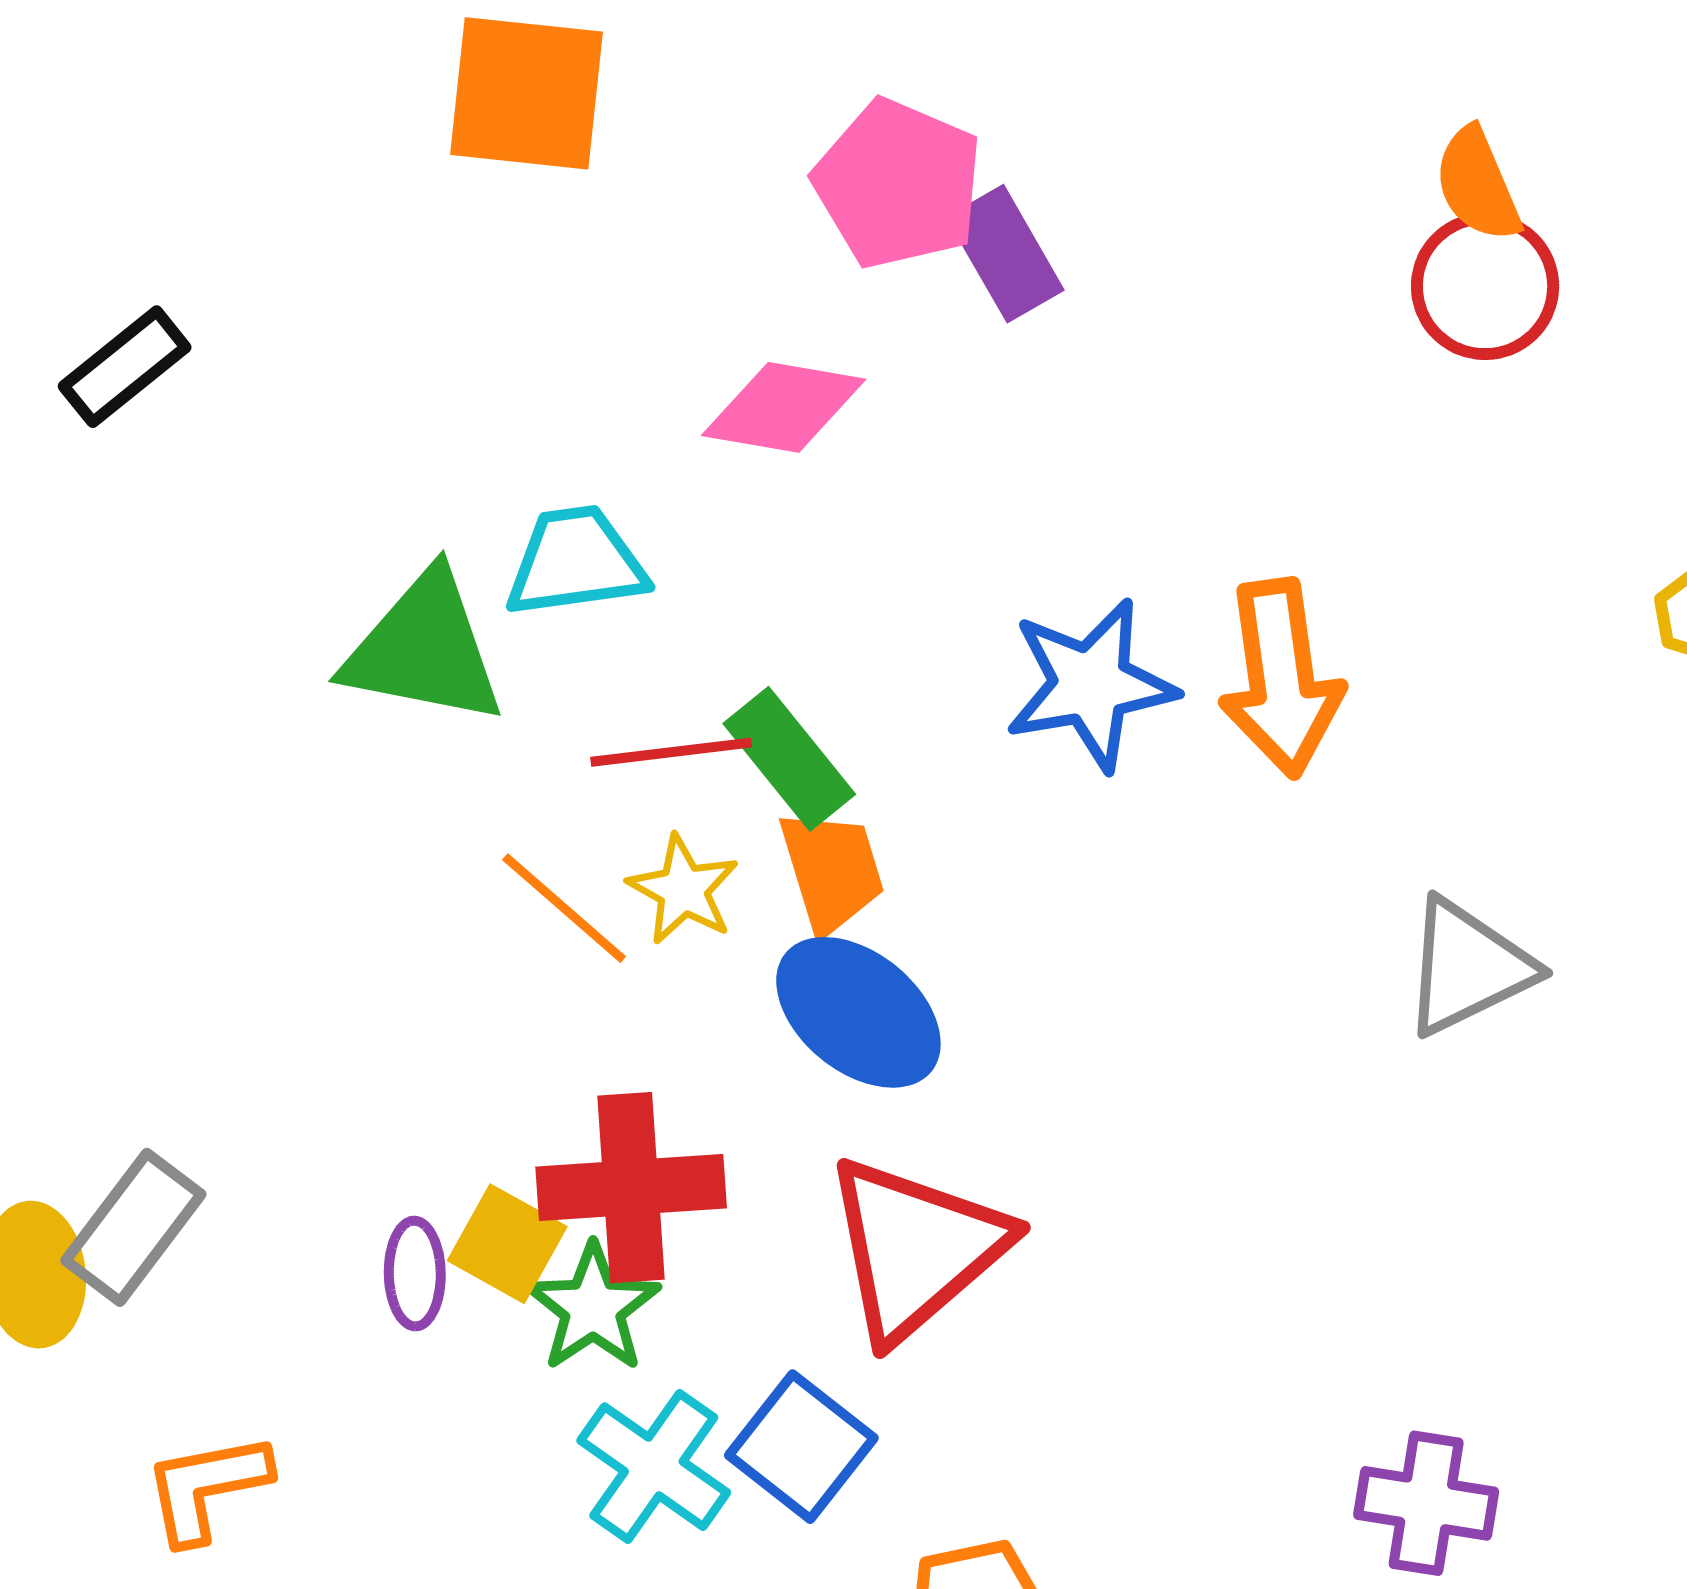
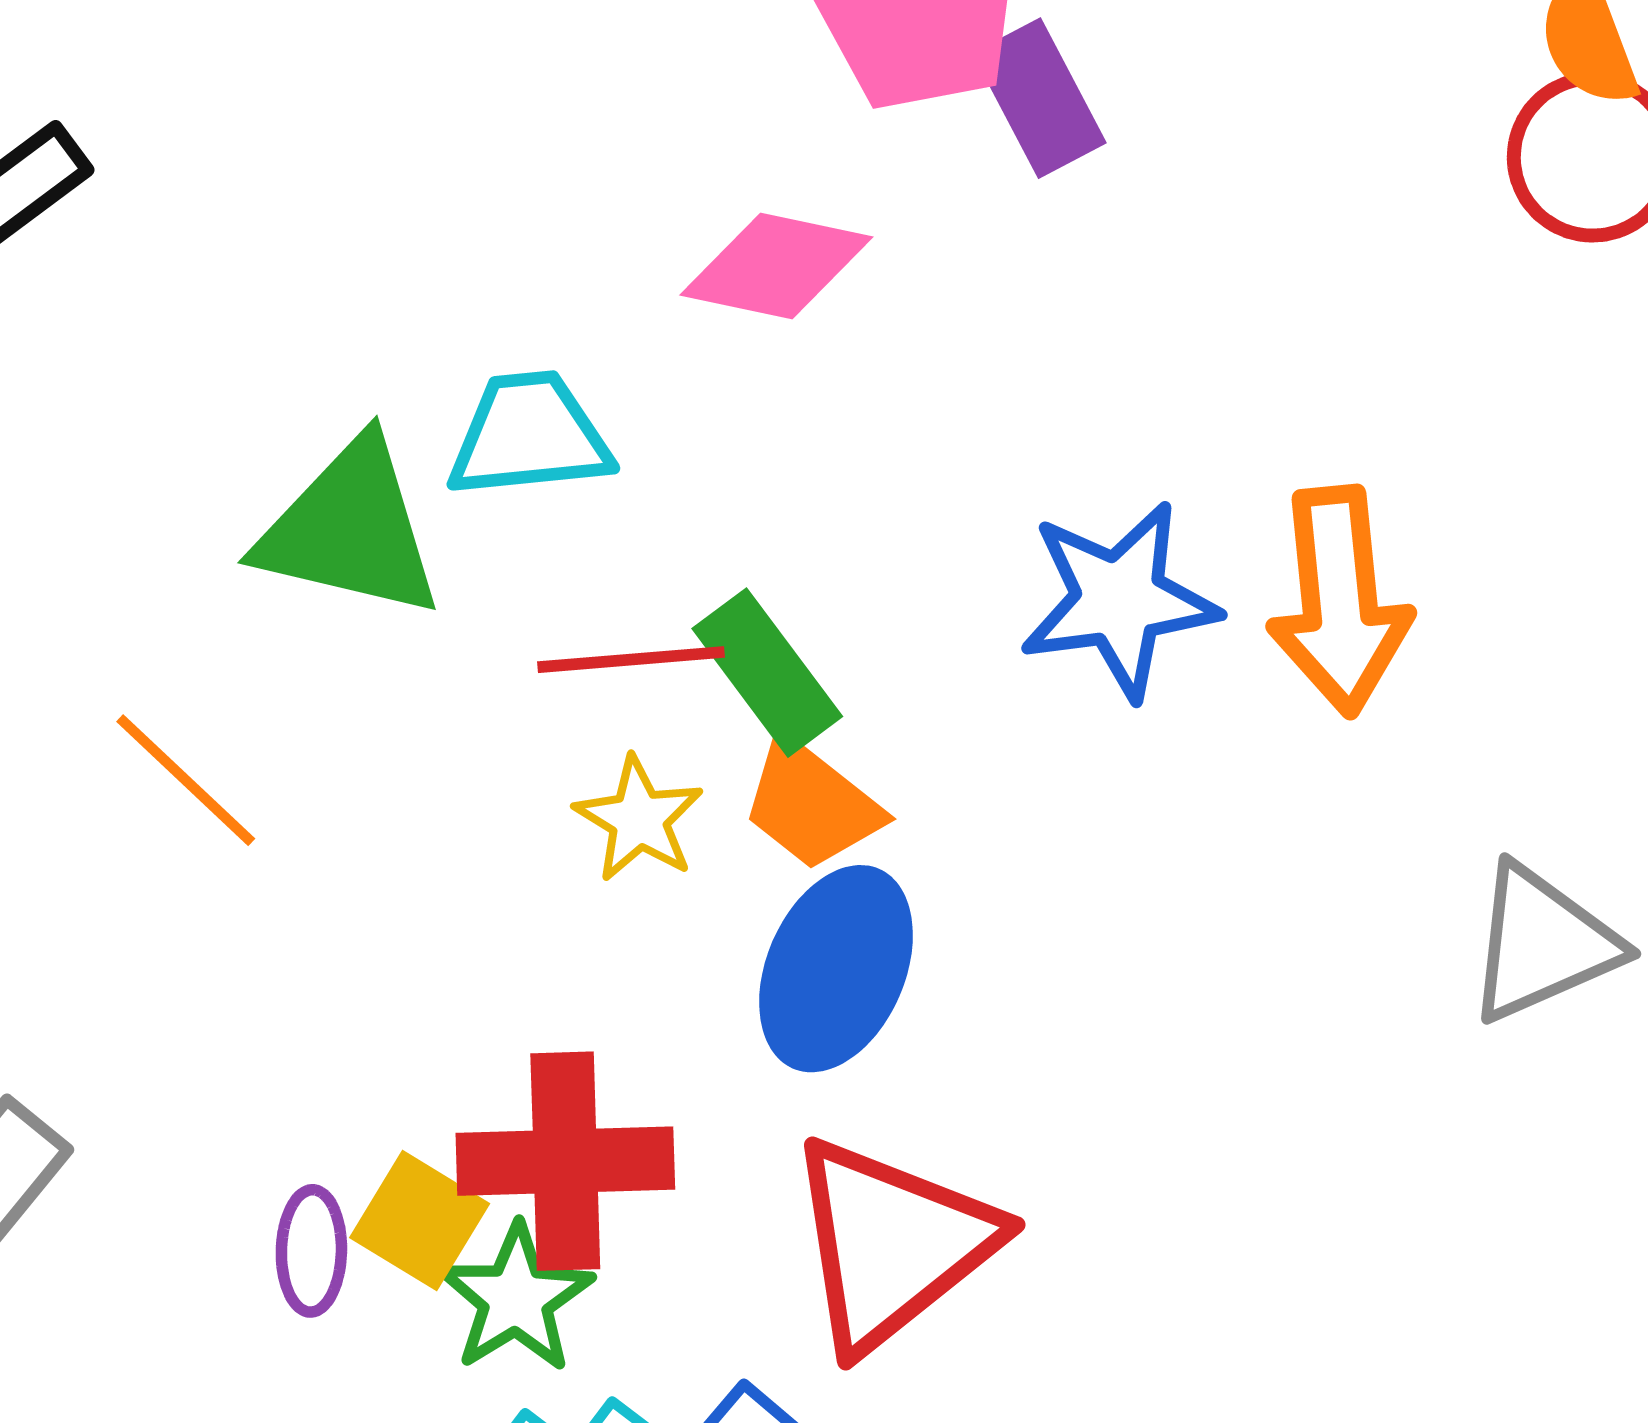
orange trapezoid: (832, 871) -> (811, 804), turned 143
orange line: (564, 908) -> (186, 780), moved
blue ellipse: (858, 1012) -> (836, 969), turned 72

